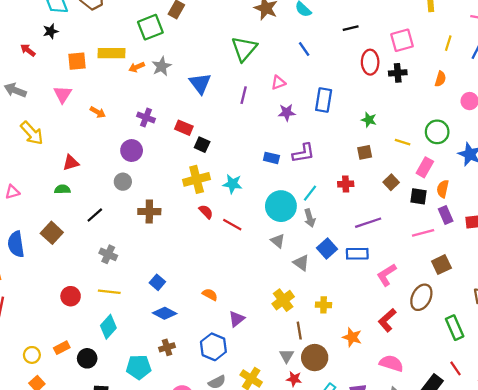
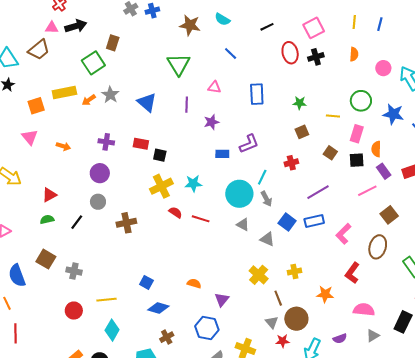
pink triangle: (278, 83) -> (214, 87), turned 40
purple star: (287, 112) -> (211, 122), moved
black line: (95, 215) -> (77, 222), moved
gray cross: (108, 254) -> (74, 271), moved

